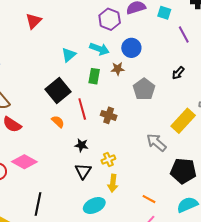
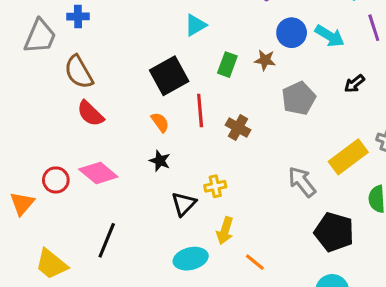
cyan arrow: (99, 49) -> (330, 36), moved
black star: (81, 145) -> (160, 161), moved
yellow cross: (108, 160) -> (215, 186), moved
orange line: (149, 199) -> (255, 262), moved

